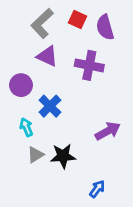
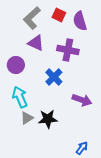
blue cross: (50, 106) -> (54, 77), moved
cyan arrow: (26, 127) -> (20, 97), size x1.5
purple arrow: (108, 131) -> (82, 100), turned 48
blue arrow: (97, 189) -> (82, 148), moved

